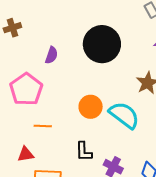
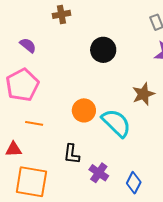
brown cross: (12, 28) -> (61, 14), moved
black circle: (102, 44) -> (103, 50), size x0.7
purple semicircle: (51, 55) -> (28, 45), moved, turned -78

